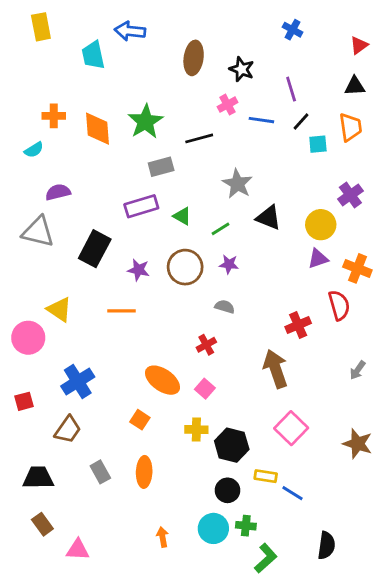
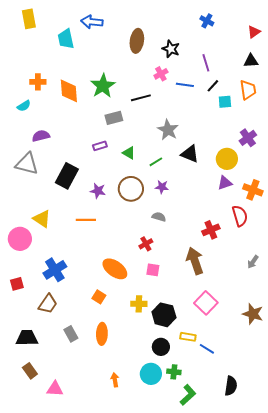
purple rectangle: (141, 206) -> (100, 146), size x0.6
pink square: (205, 389) -> (153, 270), moved, turned -32

